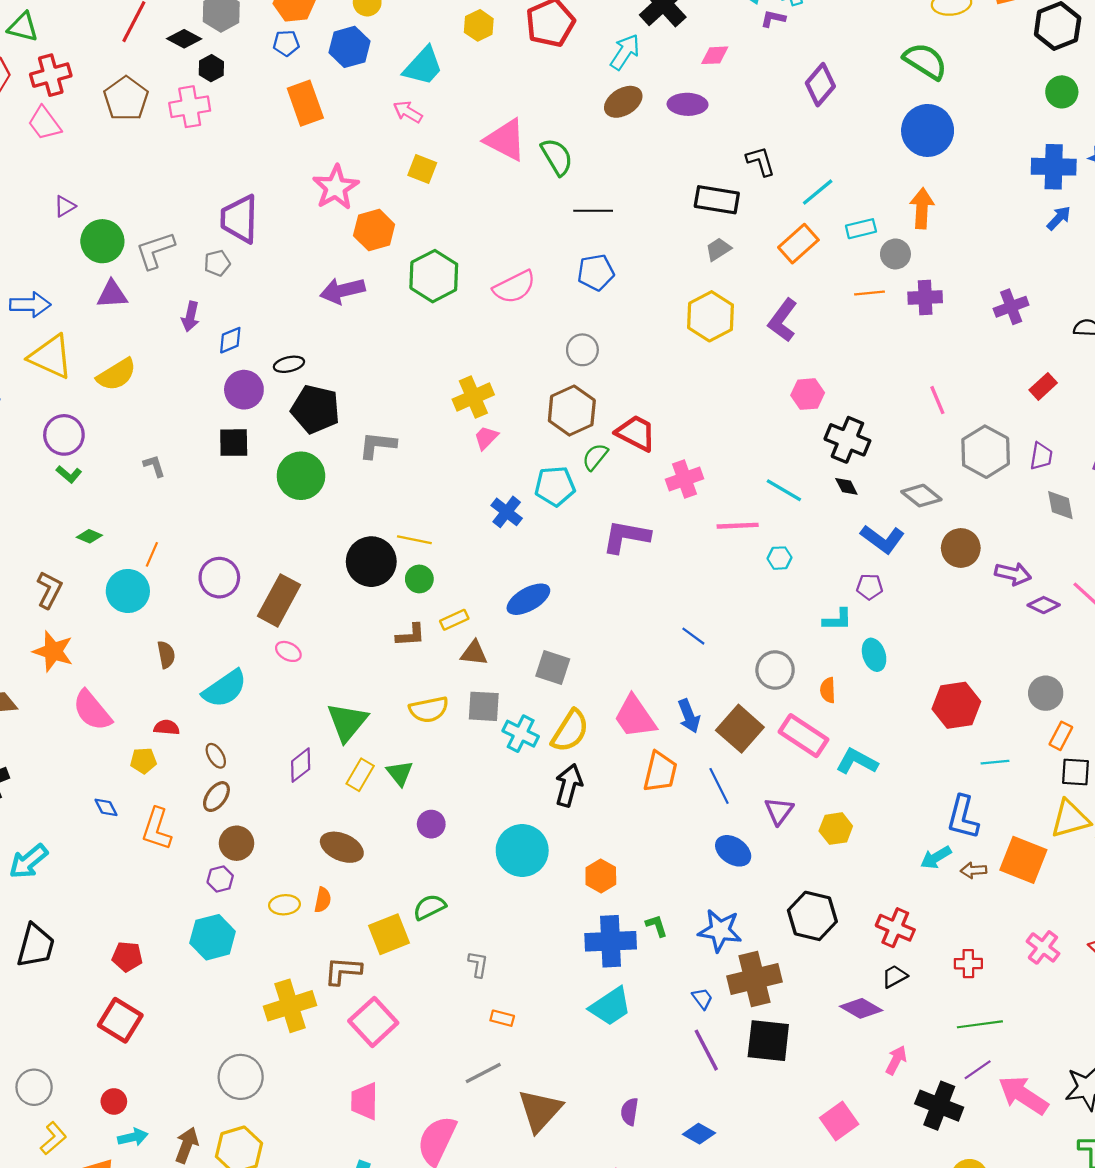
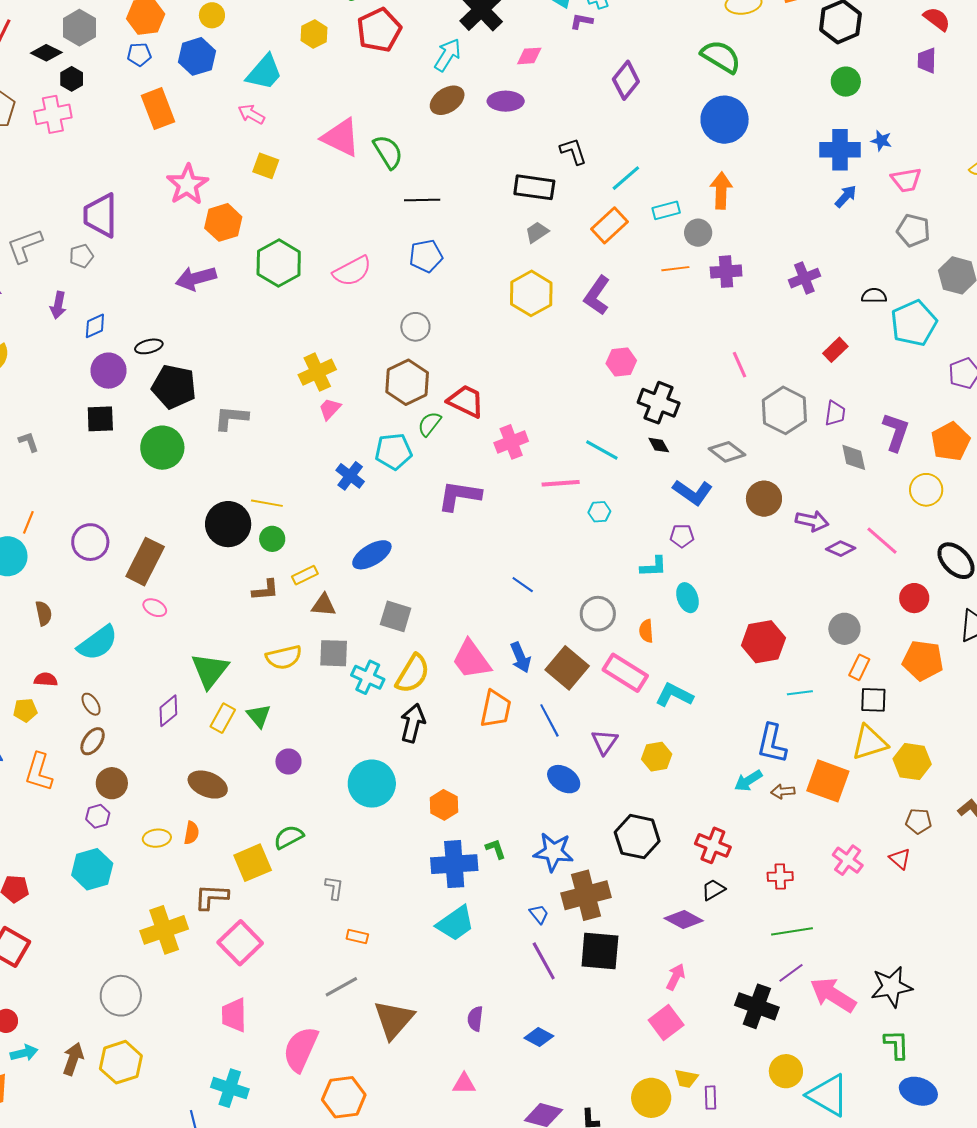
pink arrow: (896, 1060) -> (676, 977), moved

